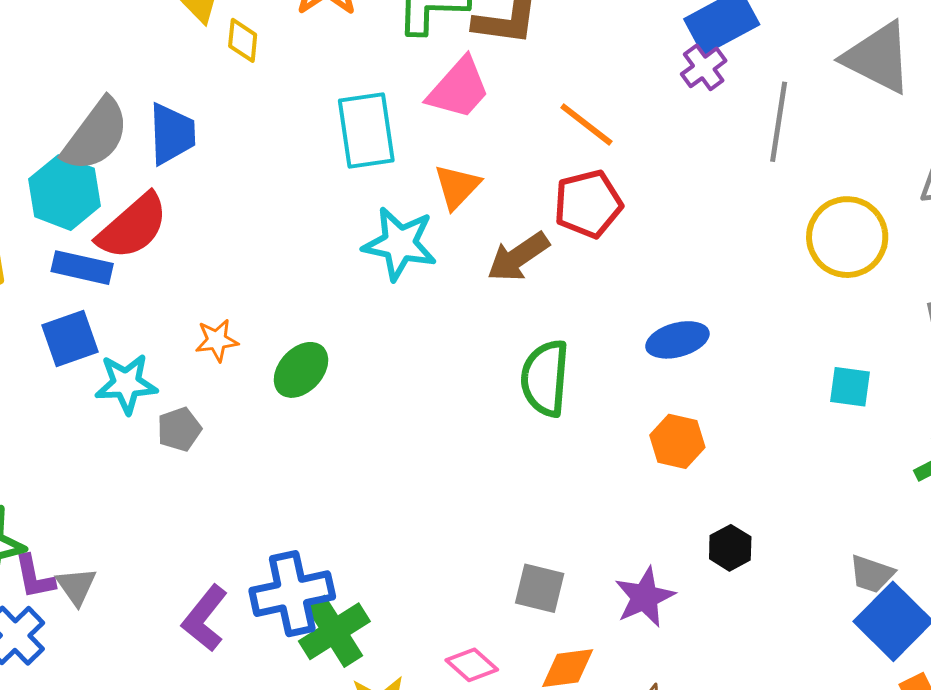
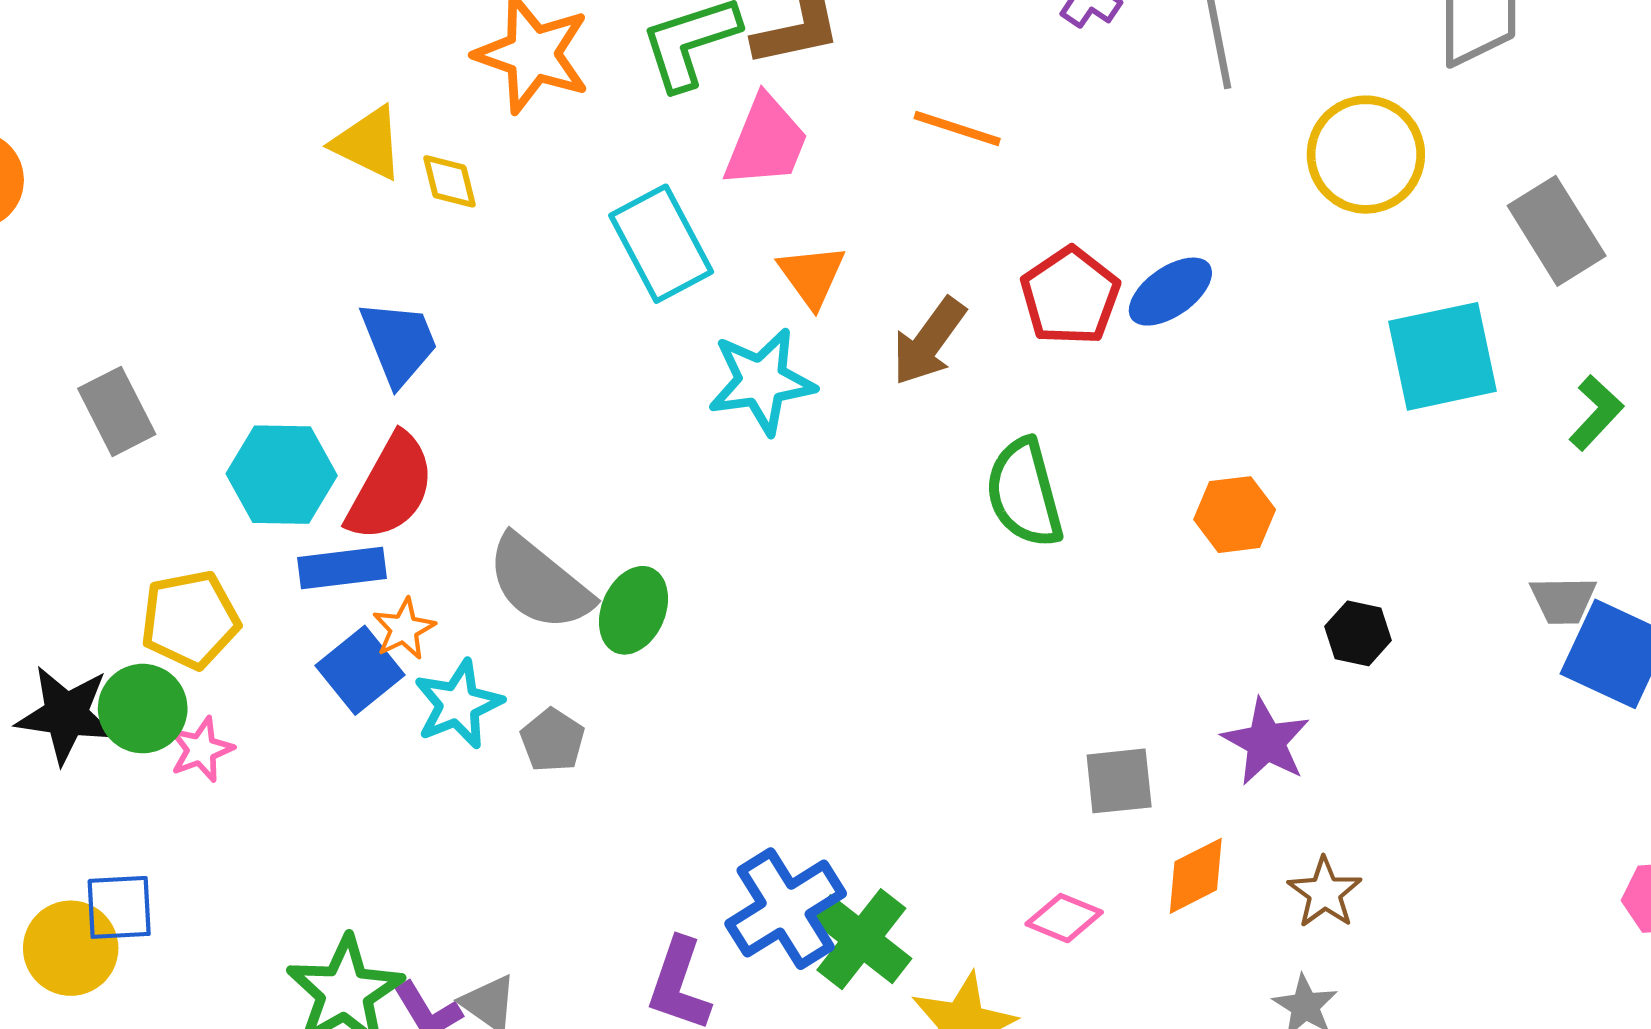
gray semicircle: (96, 135) -> (539, 583), moved, turned 112
red pentagon: (588, 204) -> (1070, 296), moved
orange star: (217, 340) -> (404, 629), moved
blue ellipse: (677, 340) -> (1170, 292), moved
green ellipse: (301, 370) -> (633, 610), moved
cyan square: (850, 387) -> (1442, 356), size x1.8

